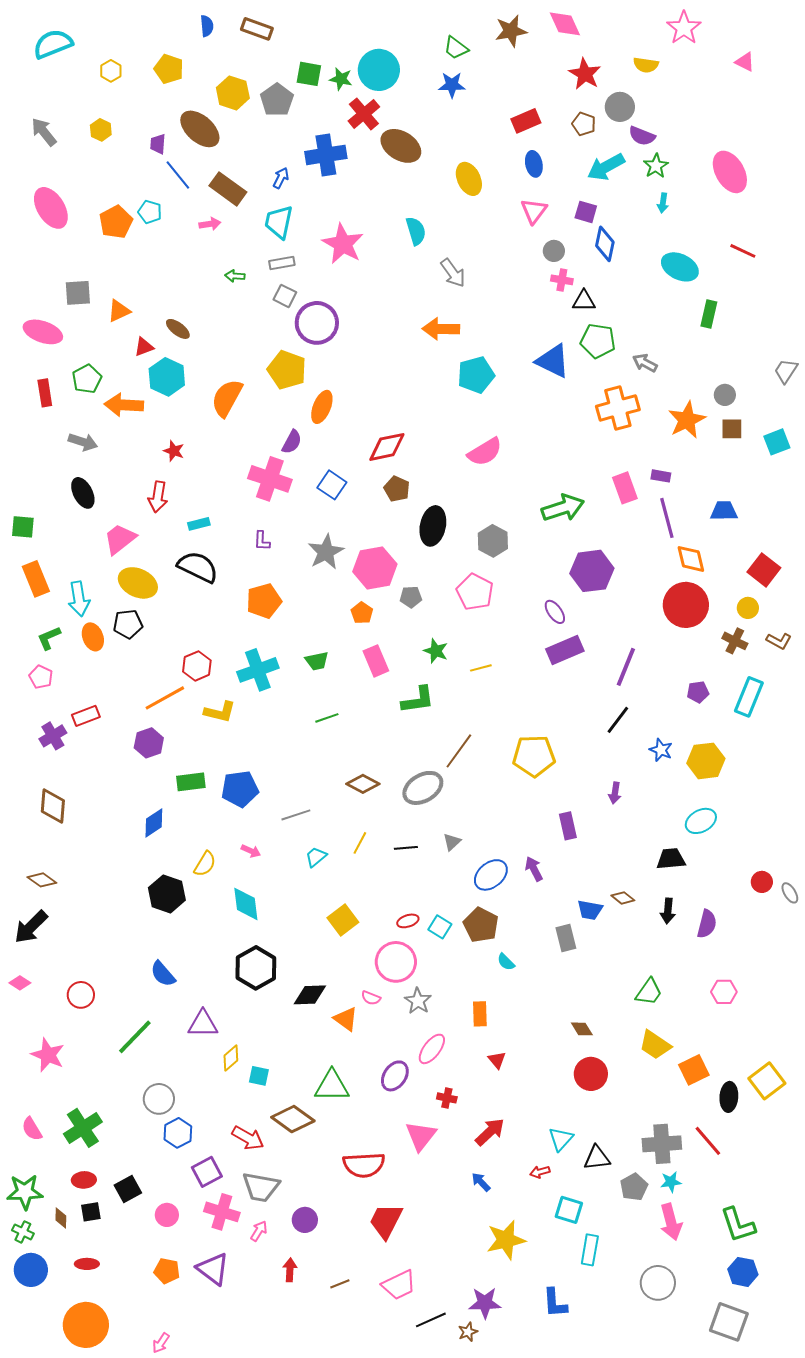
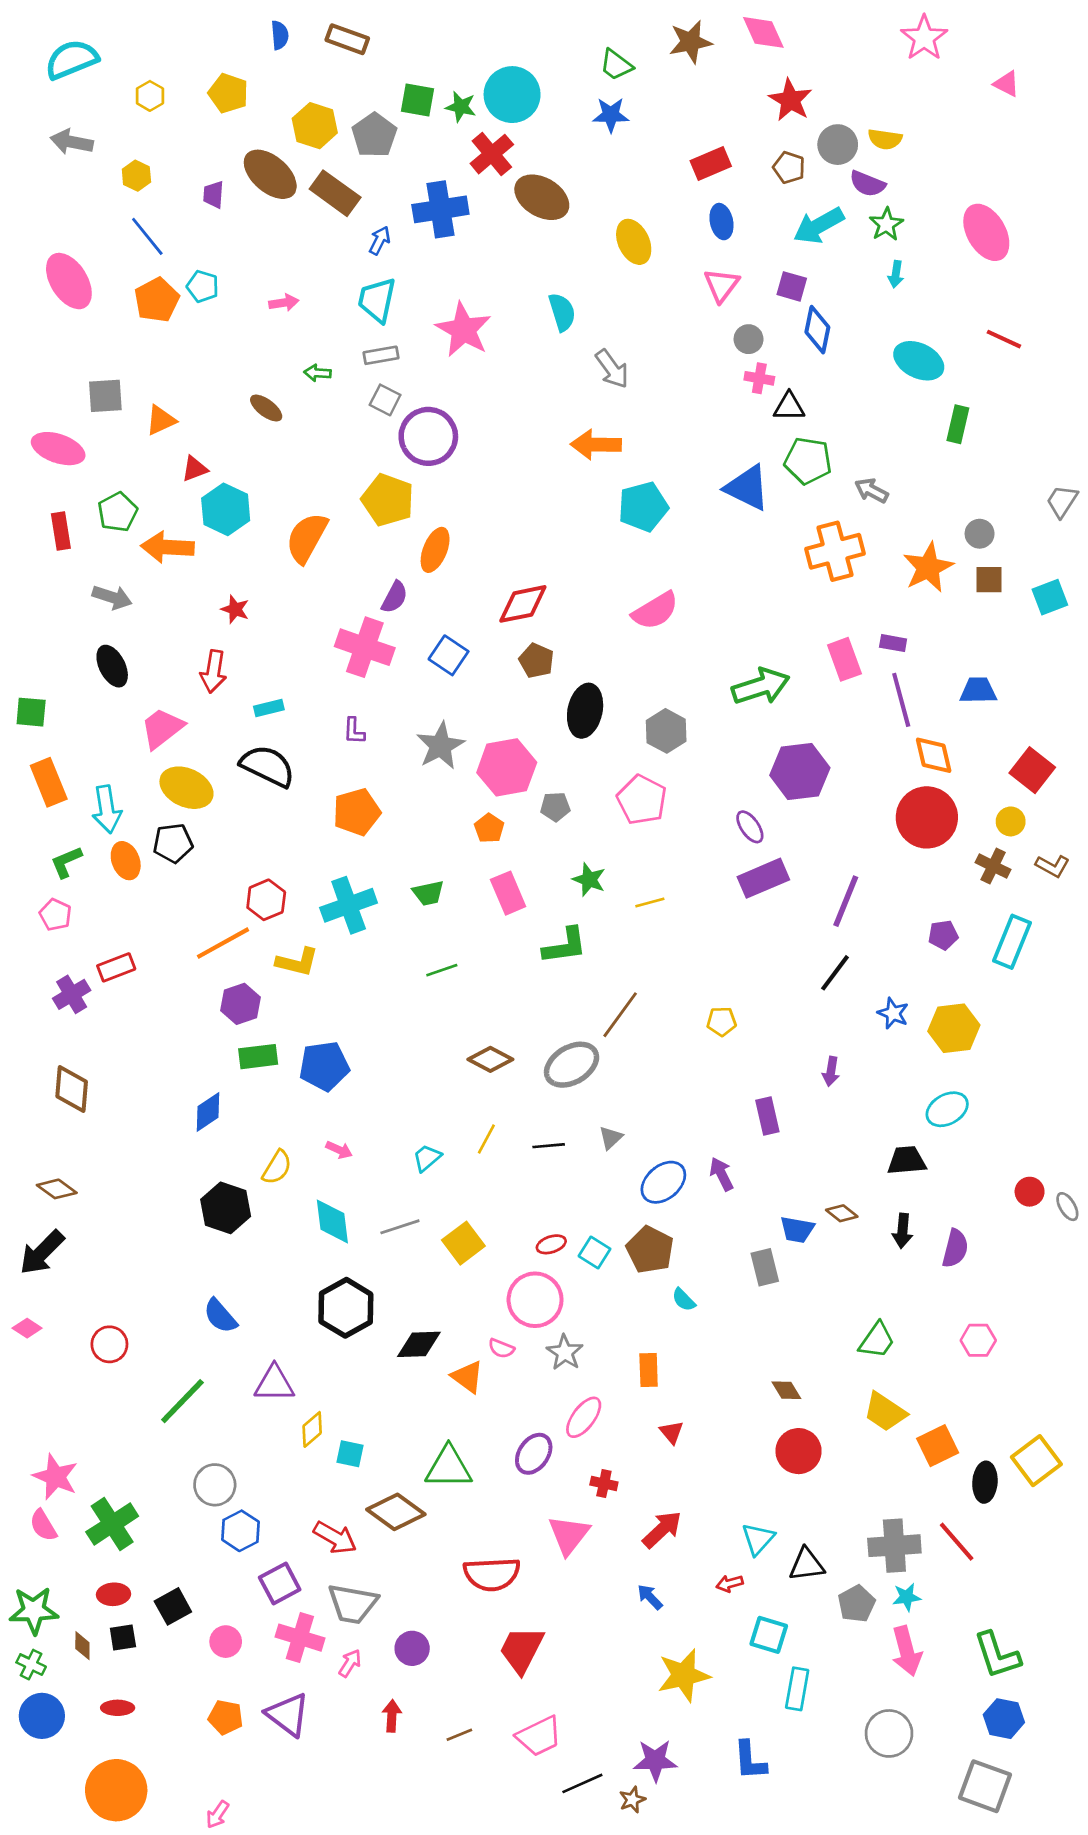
yellow semicircle: (646, 65) -> (885, 139), moved
gray arrow: (44, 132) -> (72, 142), moved, turned -40
blue line: (178, 175) -> (147, 236), moved
brown rectangle: (228, 189) -> (335, 193), moved
brown ellipse: (178, 329) -> (266, 408), moved
purple hexagon: (149, 743) -> (241, 1004), moved
yellow pentagon: (534, 756) -> (721, 1021), size x0.5
gray line: (296, 815) -> (400, 1227), moved
pink star: (48, 1055) -> (55, 1477), moved

